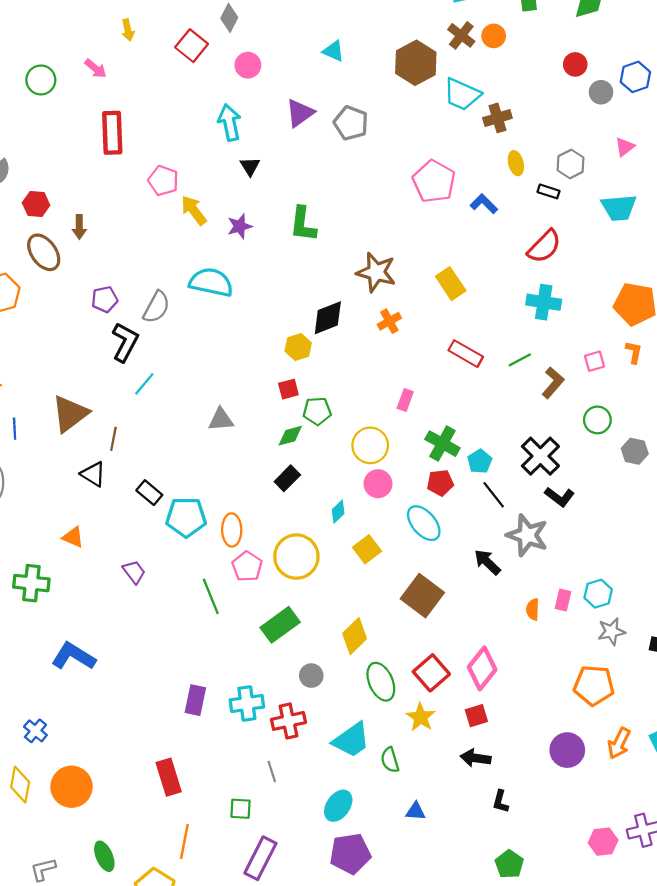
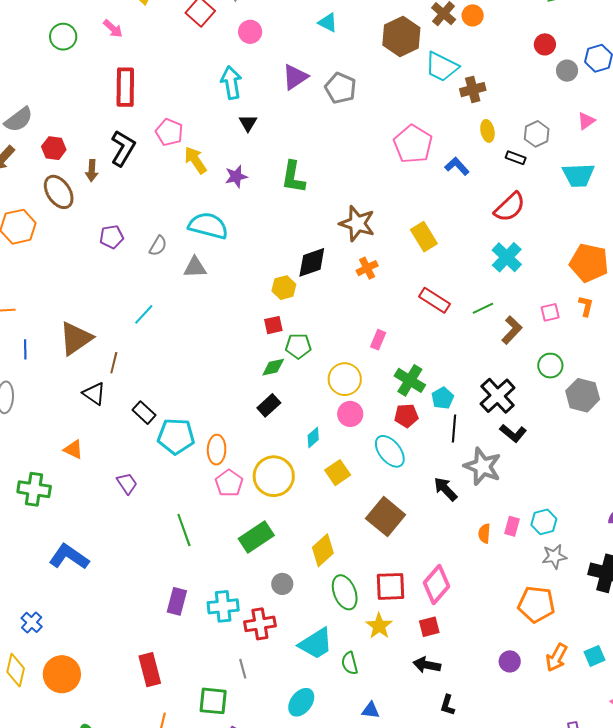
cyan cross: (544, 302) -> (507, 257), turned 32
gray semicircle: (157, 307) -> (158, 246), size x0.7
black L-shape: (125, 342) -> (123, 148), moved
gray triangle: (221, 419) -> (195, 267), moved
gray hexagon: (635, 451) -> (583, 395), size x1.4
black line: (494, 495) -> (454, 429), turned 40
green line: (211, 596) -> (184, 530), moved
red square: (431, 673) -> (390, 586), turned 36
purple circle: (567, 750) -> (510, 661), size x0.7
green square: (240, 809) -> (213, 701), size x1.4

